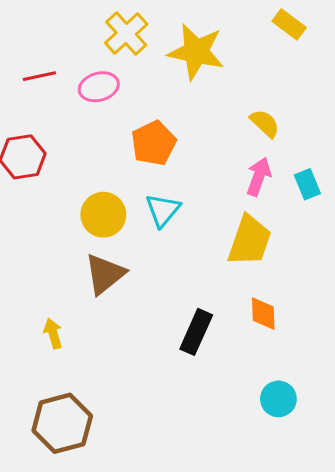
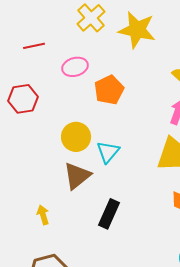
pink ellipse: (99, 87) -> (75, 67), moved
cyan triangle: (163, 210) -> (108, 152), moved
black rectangle: (196, 332) -> (109, 214), moved

